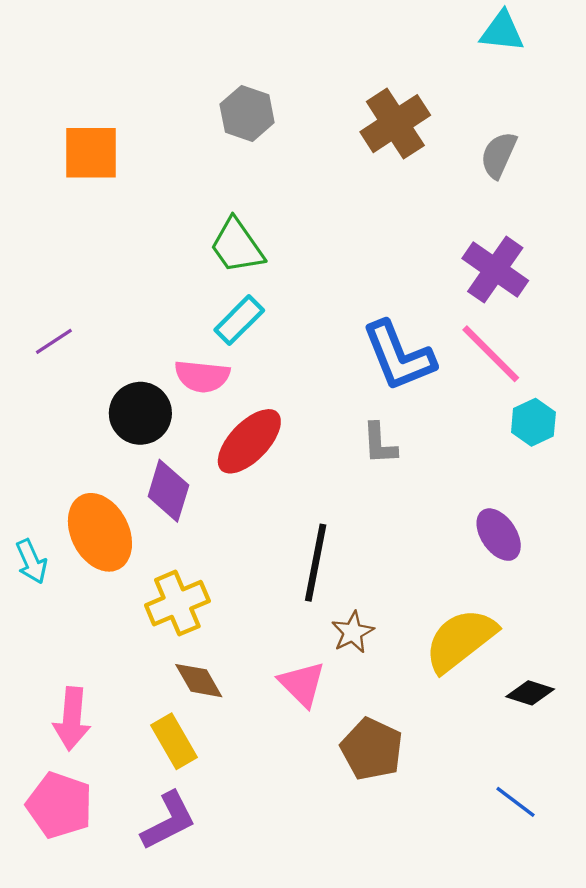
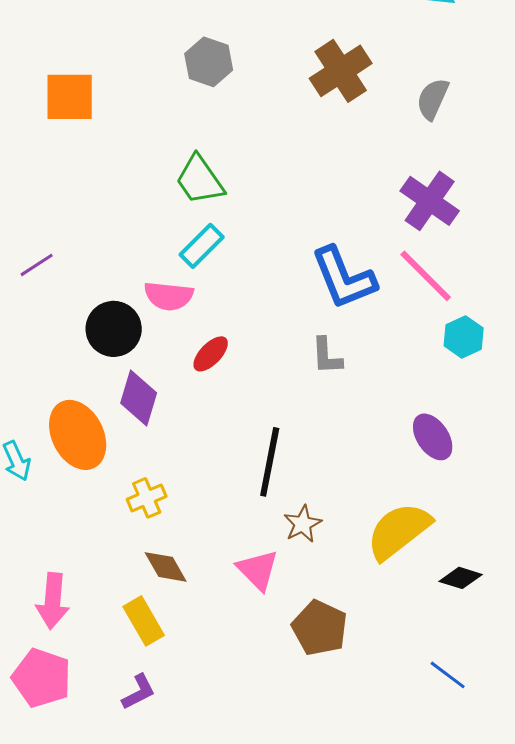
red ellipse: (249, 441) -> (211, 354), size x0.6
yellow cross: (177, 603) -> (147, 498), size x0.7
purple L-shape: (168, 821) -> (139, 692), size x0.7

